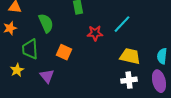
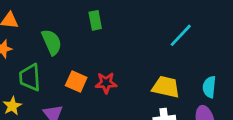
cyan line: (122, 24) -> (181, 35), moved
red star: (95, 33) -> (106, 83), moved

